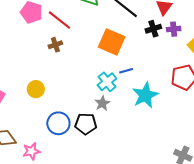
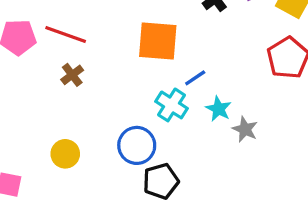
cyan star: (145, 95) -> (218, 109), moved, size x0.6
gray star: (102, 103) -> (245, 129), moved
blue circle: (58, 123) -> (137, 145), moved

